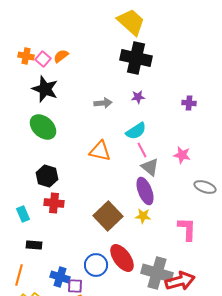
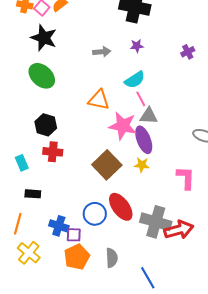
purple cross: (189, 103) -> (188, 52), turned -32
pink star: (182, 155) -> (123, 126), moved, size x1.6
gray triangle: (150, 167) -> (149, 116), turned -36

